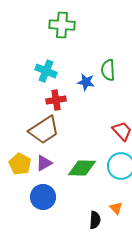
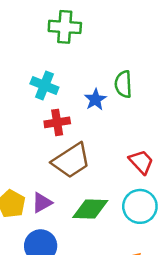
blue star: (86, 82) -> (95, 99), turned 30
brown trapezoid: (44, 130) -> (71, 161), moved

